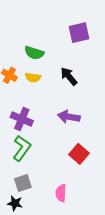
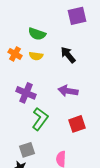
green L-shape: (22, 148) -> (40, 119), moved
red square: (79, 154) -> (77, 124), turned 30

